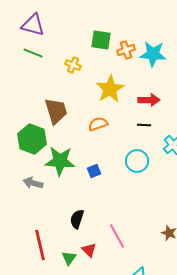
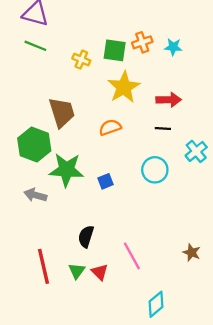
green square: (101, 40) -> (115, 50), moved
cyan star: (153, 54) -> (173, 47), size x0.6
green triangle: (69, 258) -> (77, 271), moved

